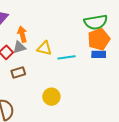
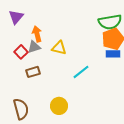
cyan line: (67, 57) -> (81, 72), moved, turned -30
yellow circle: (51, 97) -> (59, 106), moved

